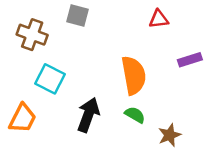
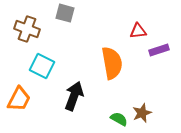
red triangle: (159, 19) -> (138, 31), moved
green semicircle: (135, 115) -> (119, 119), moved

